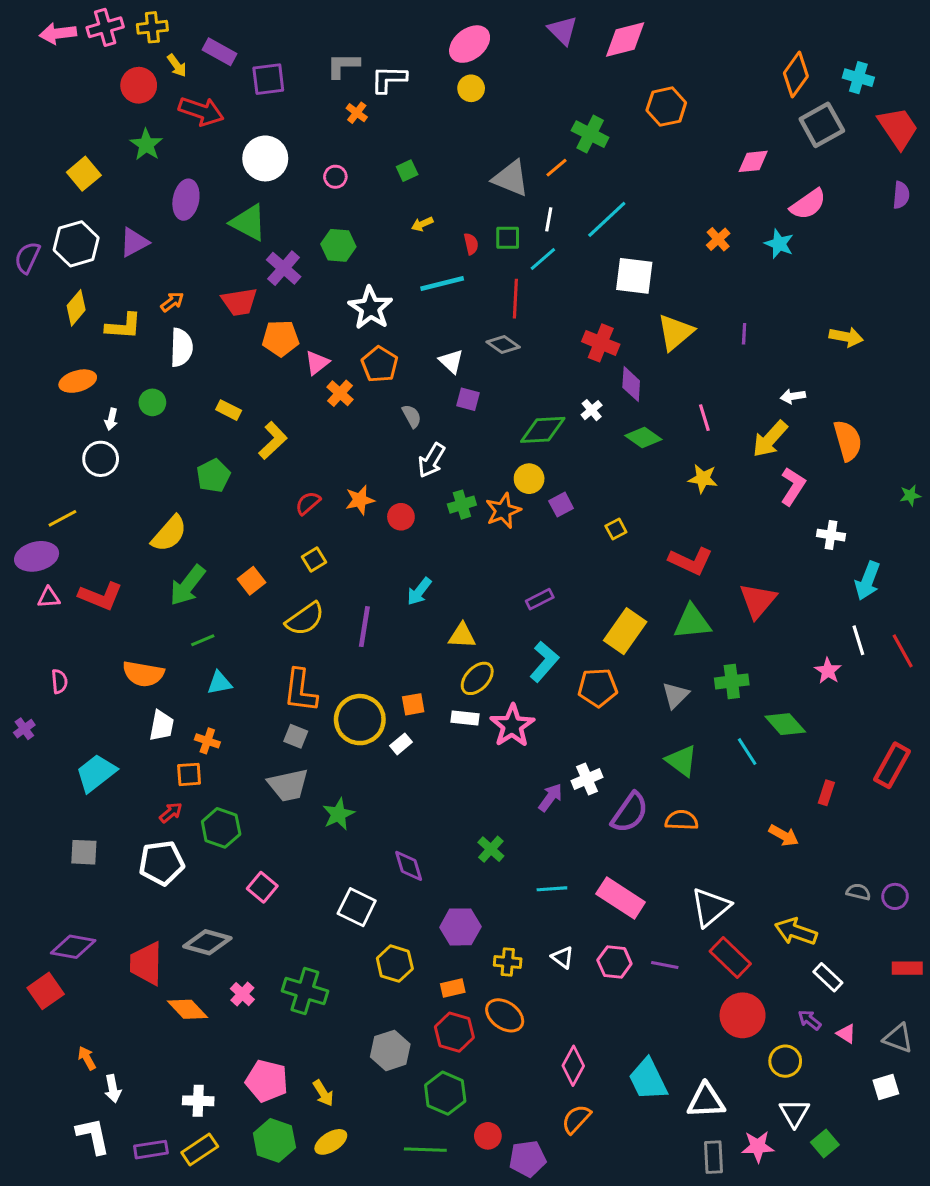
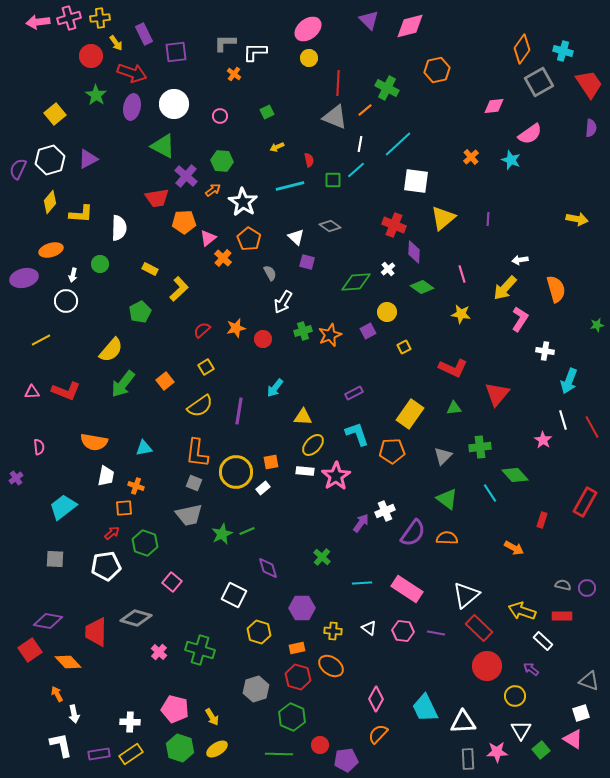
purple rectangle: (220, 52) -> (144, 34), turned 35
purple ellipse: (186, 200) -> (132, 107), moved
green square: (508, 238) -> (333, 180), moved
red line: (515, 299) -> (338, 83), moved
orange arrow: (172, 302) -> (213, 190), moved
yellow arrow: (846, 337) -> (577, 219), moved
yellow circle: (529, 479) -> (387, 312), moved
purple ellipse: (37, 556) -> (24, 278), moved
green triangle: (692, 622) -> (454, 408), size x0.6
green line: (203, 640) -> (247, 531), moved
cyan L-shape: (544, 662) -> (357, 434), turned -60
red rectangle: (907, 968) -> (562, 616), moved
orange diamond: (187, 1009) -> (68, 662), moved
pink triangle: (846, 1034) -> (573, 739), moved, size x1.5

